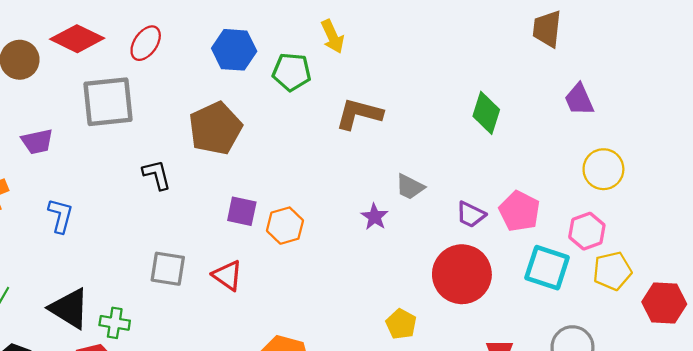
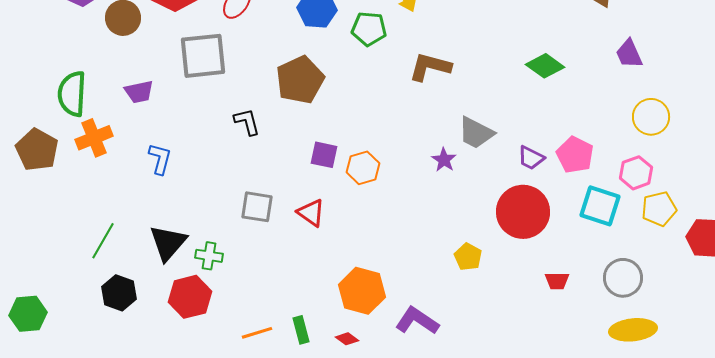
green diamond: (486, 113) -> (545, 66), turned -72
gray trapezoid: (410, 187) -> (476, 133), size x1.4
black triangle: (69, 309) -> (168, 243), turned 39

